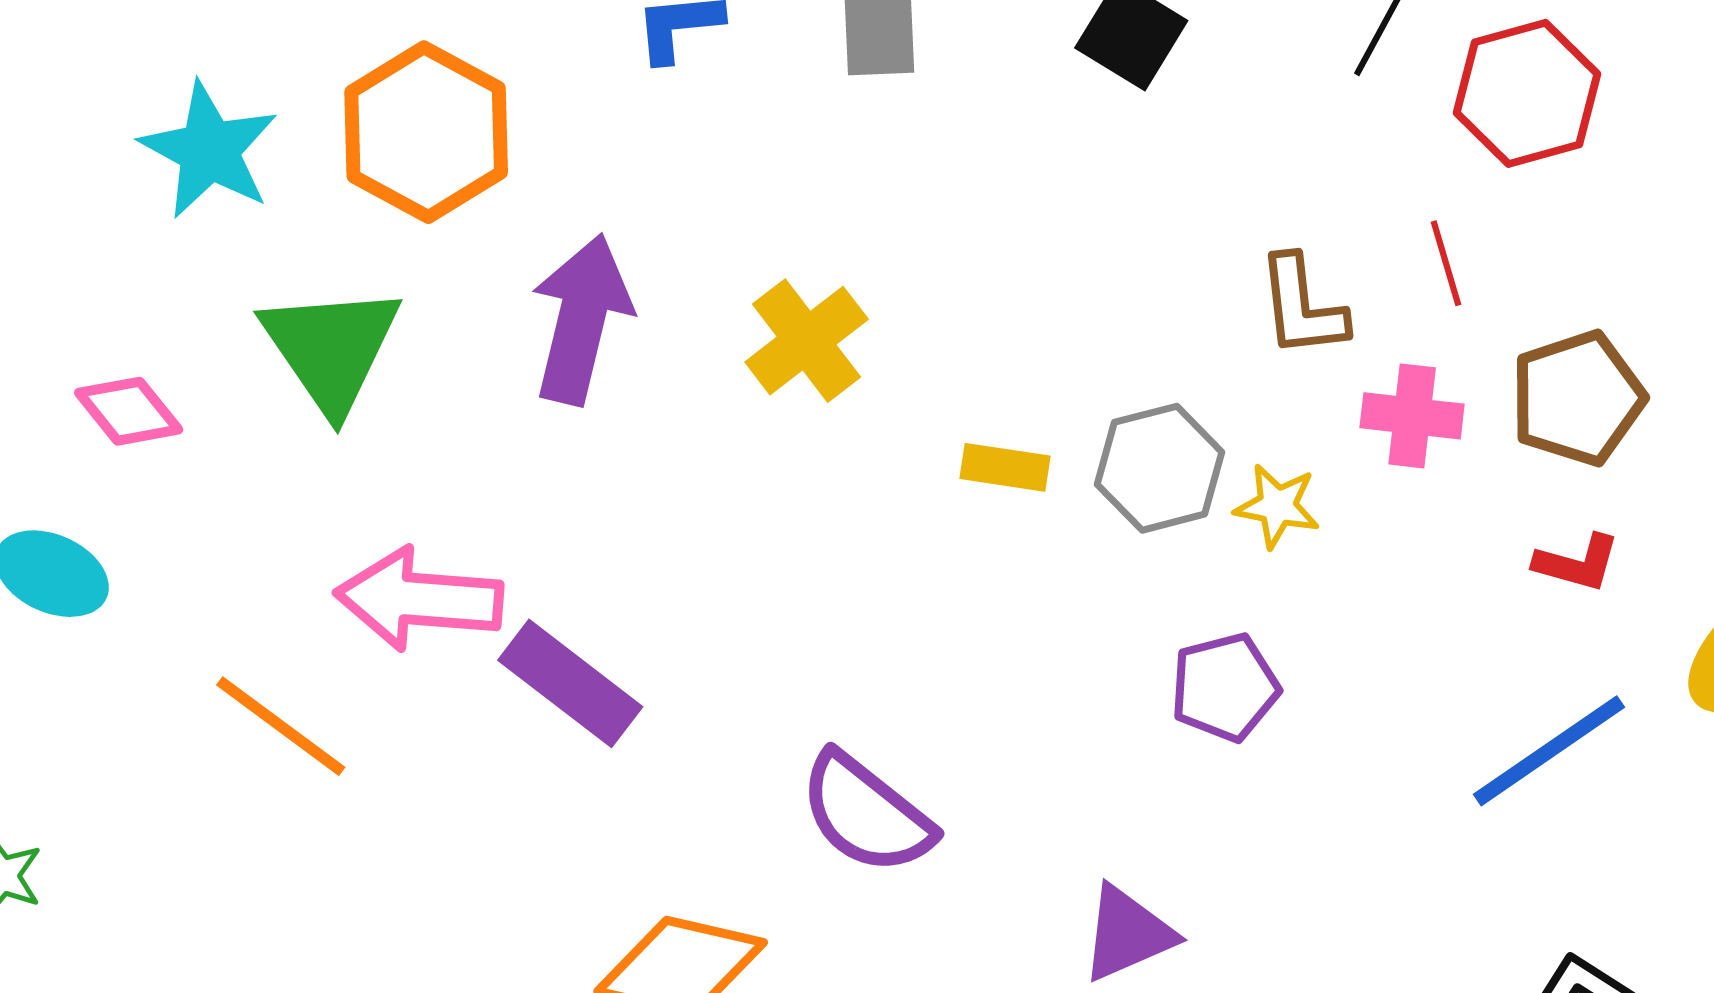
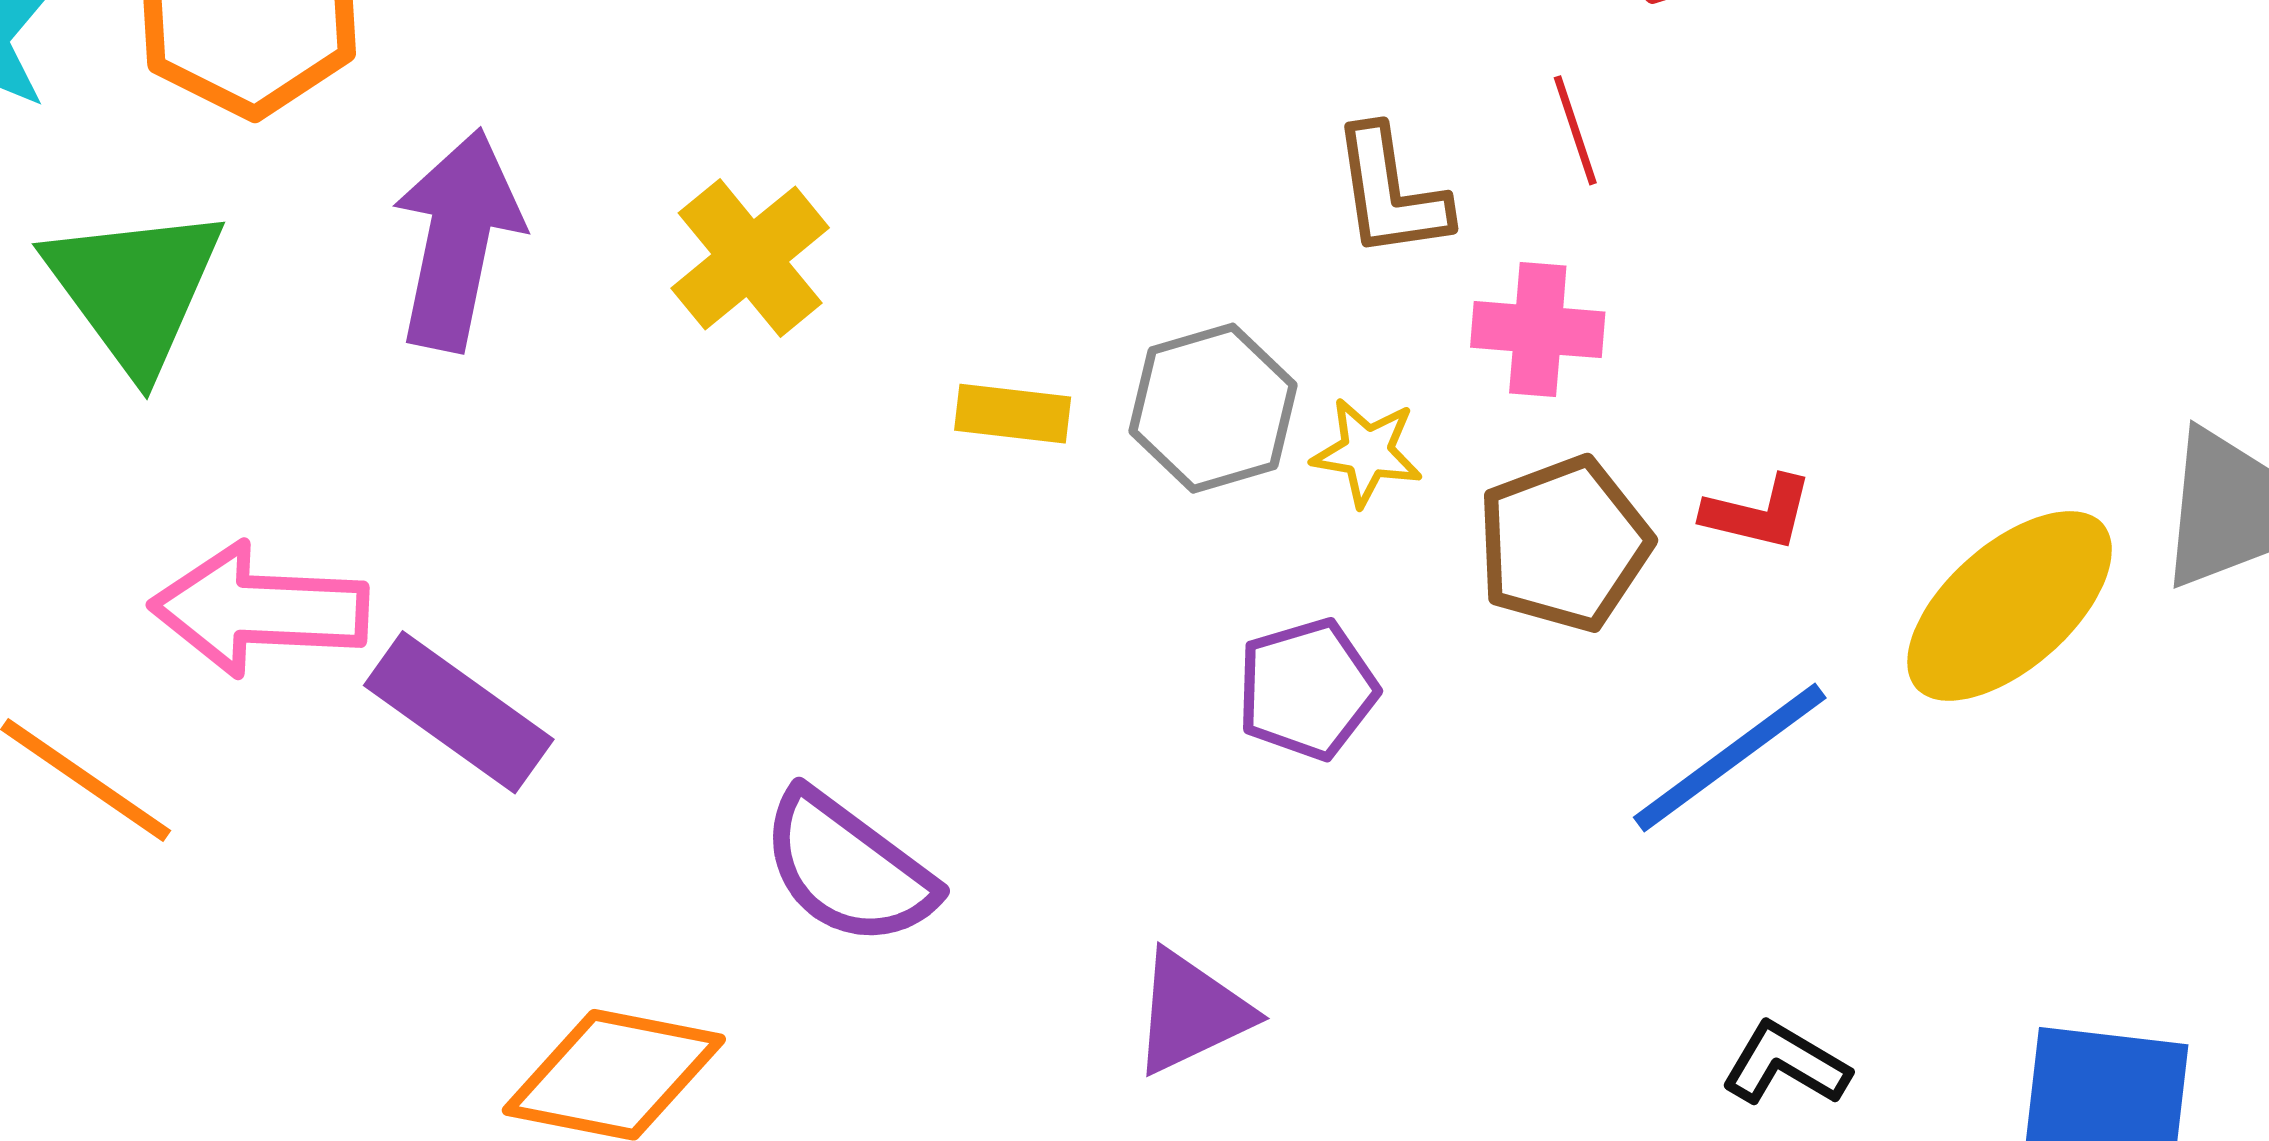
brown pentagon: (1577, 398) -> (1564, 544), moved

